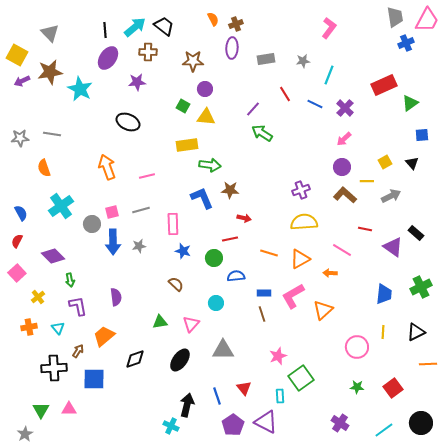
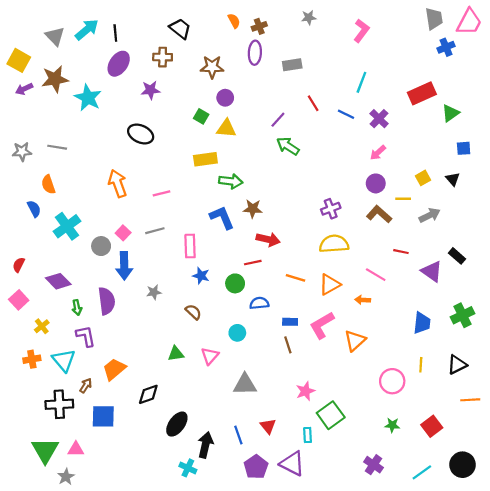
cyan arrow: (135, 27) -> (87, 30), moved
gray star: (303, 61) -> (309, 18), moved
pink square: (112, 212) -> (123, 233), turned -32
blue semicircle: (21, 213) -> (34, 209), moved
red arrow: (244, 218) -> (268, 239), size x1.5
gray star: (139, 246) -> (154, 292), moved
purple semicircle: (116, 297) -> (107, 301), moved, size x1.4
cyan triangle: (58, 328) -> (64, 360), size x1.6
black ellipse: (180, 360) -> (177, 424), moved
green triangle: (41, 410) -> (45, 450), size x1.5
gray star: (25, 434) -> (66, 477), moved

